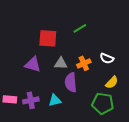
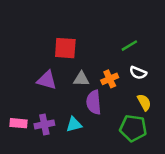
green line: (80, 28) -> (129, 46), moved
yellow semicircle: (112, 82) -> (144, 102), turned -72

